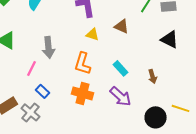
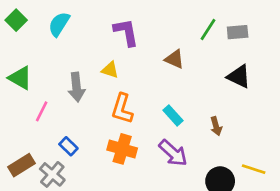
yellow triangle: (92, 34) -> (110, 70), moved
pink line: (32, 68) -> (42, 111), moved

